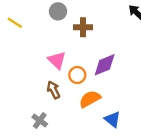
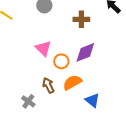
brown cross: (83, 27) -> (81, 19), moved
brown arrow: (53, 90) -> (48, 85), moved

